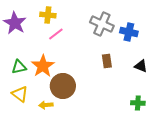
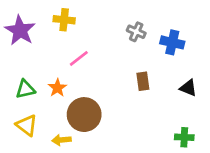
gray cross: (102, 24) -> (136, 32), size x0.6
pink line: (56, 34) -> (79, 58), moved
orange star: (43, 66) -> (57, 88), size x0.6

